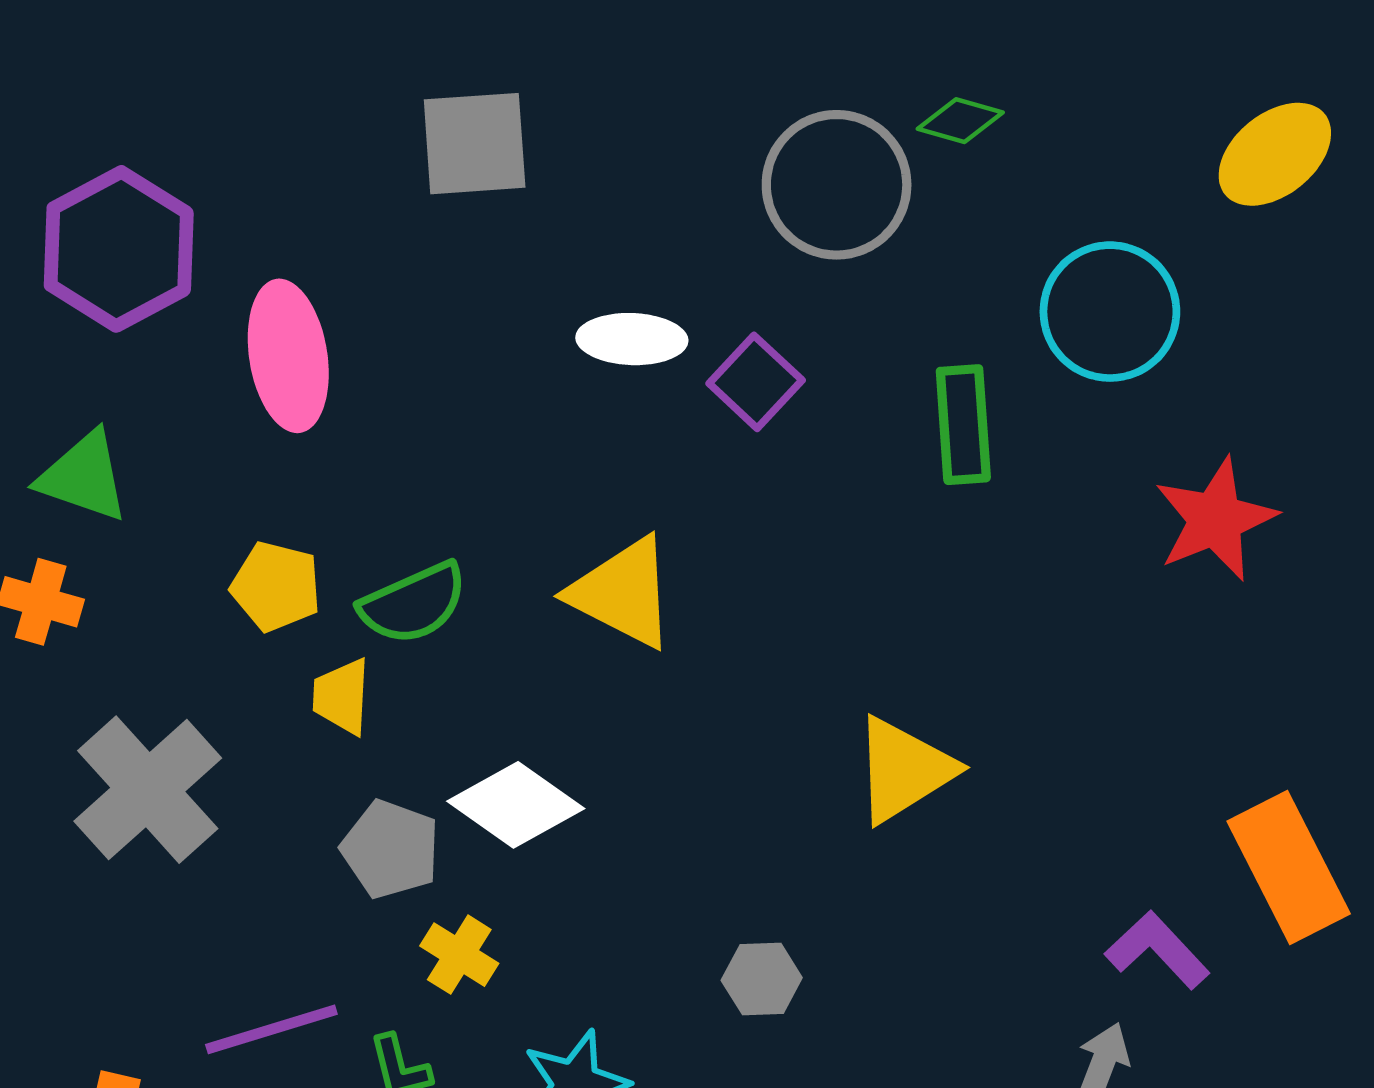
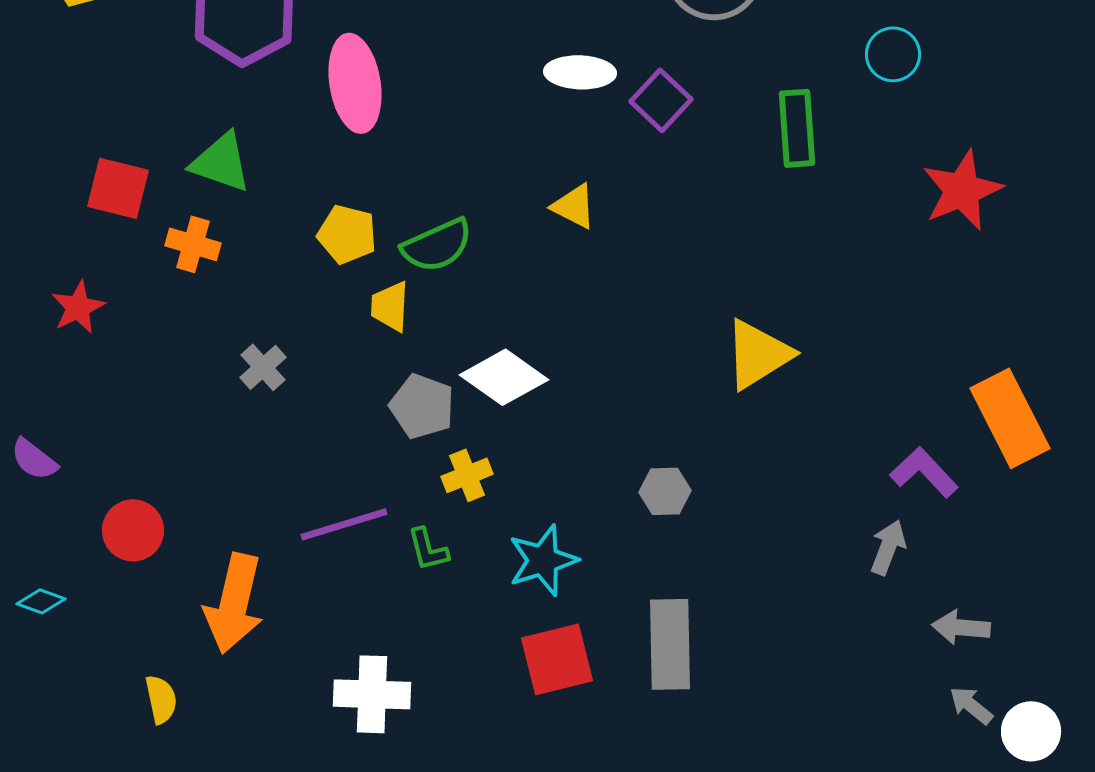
cyan circle: (1110, 312) -> (893, 54), size x0.6
yellow triangle: (623, 593) -> (574, 206), moved, size x0.6
gray cross: (148, 790) -> (263, 367), size x0.5
yellow cross: (459, 955) -> (467, 475), turned 36

